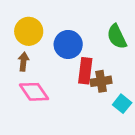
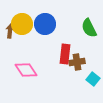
blue circle: (68, 44) -> (45, 24), moved
brown arrow: (23, 62) -> (10, 31), moved

